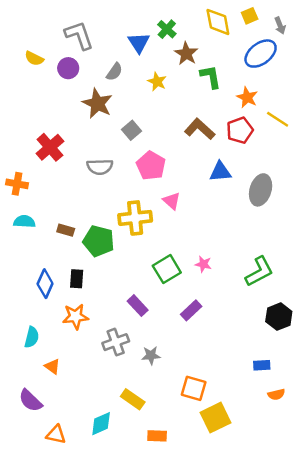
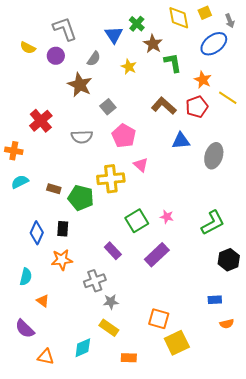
cyan semicircle: (24, 222) -> (20, 182), turned -30
purple rectangle: (191, 310) -> (157, 255), size x1.4
gray star: (151, 355) -> (111, 302), moved

